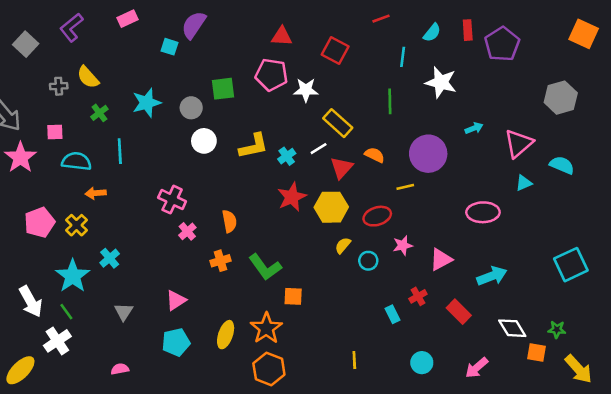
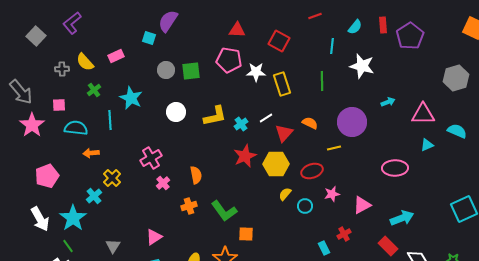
pink rectangle: (127, 19) -> (116, 56), moved
cyan star: (147, 103) -> (131, 98), moved, turned -30
gray circle: (191, 108) -> (166, 70), moved
yellow rectangle: (338, 123) -> (282, 84), moved, turned 30
pink triangle: (519, 143) -> (423, 114), turned 40
pink cross: (172, 200) -> (151, 158), turned 35
yellow cross: (76, 225) -> (112, 178), moved
cyan cross: (110, 258) -> (94, 196), moved
white arrow: (31, 301) -> (40, 219), moved
red rectangle: (459, 312) -> (388, 246), moved

